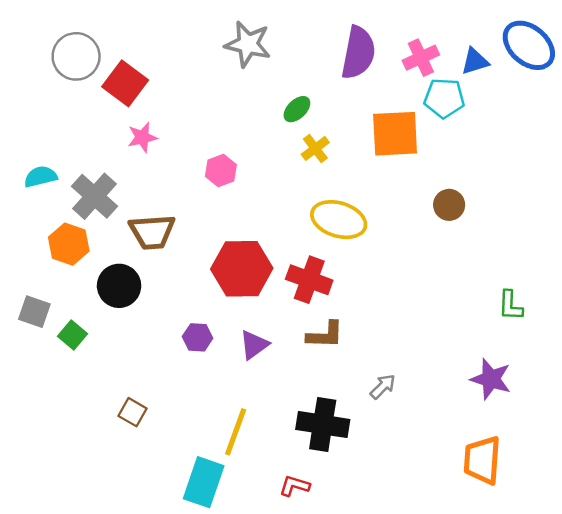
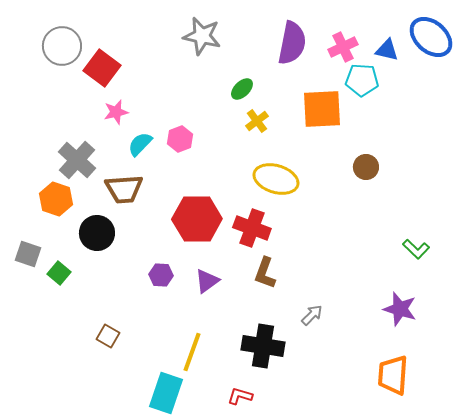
blue triangle: (475, 61) -> (387, 50), turned 30
cyan semicircle: (40, 177) -> (140, 144), moved, turned -32
green L-shape: (510, 305) -> (416, 249), turned -48
brown L-shape: (325, 335) -> (265, 273), turned 108

